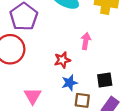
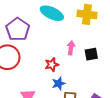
black square: (105, 80) -> (91, 54), moved

